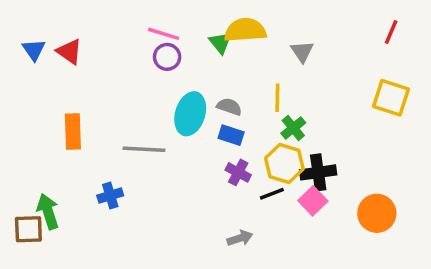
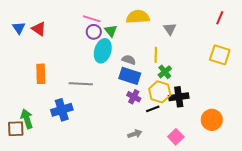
green triangle: (220, 43) -> (111, 31), moved
cyan ellipse: (190, 114) -> (103, 51), moved
blue rectangle: (231, 135) -> (130, 76), size x1.5
blue cross: (110, 196) -> (62, 110), size x1.5
pink square: (313, 201) -> (176, 137), moved

